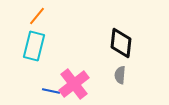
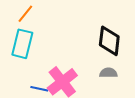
gray semicircle: (120, 75) -> (108, 73), turned 84

